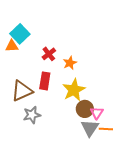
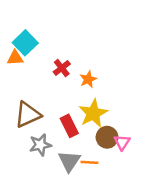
red rectangle: (45, 81) -> (69, 126), moved, turned -36
gray triangle: (90, 128) -> (69, 161), moved
orange line: (106, 129) -> (89, 162), moved

